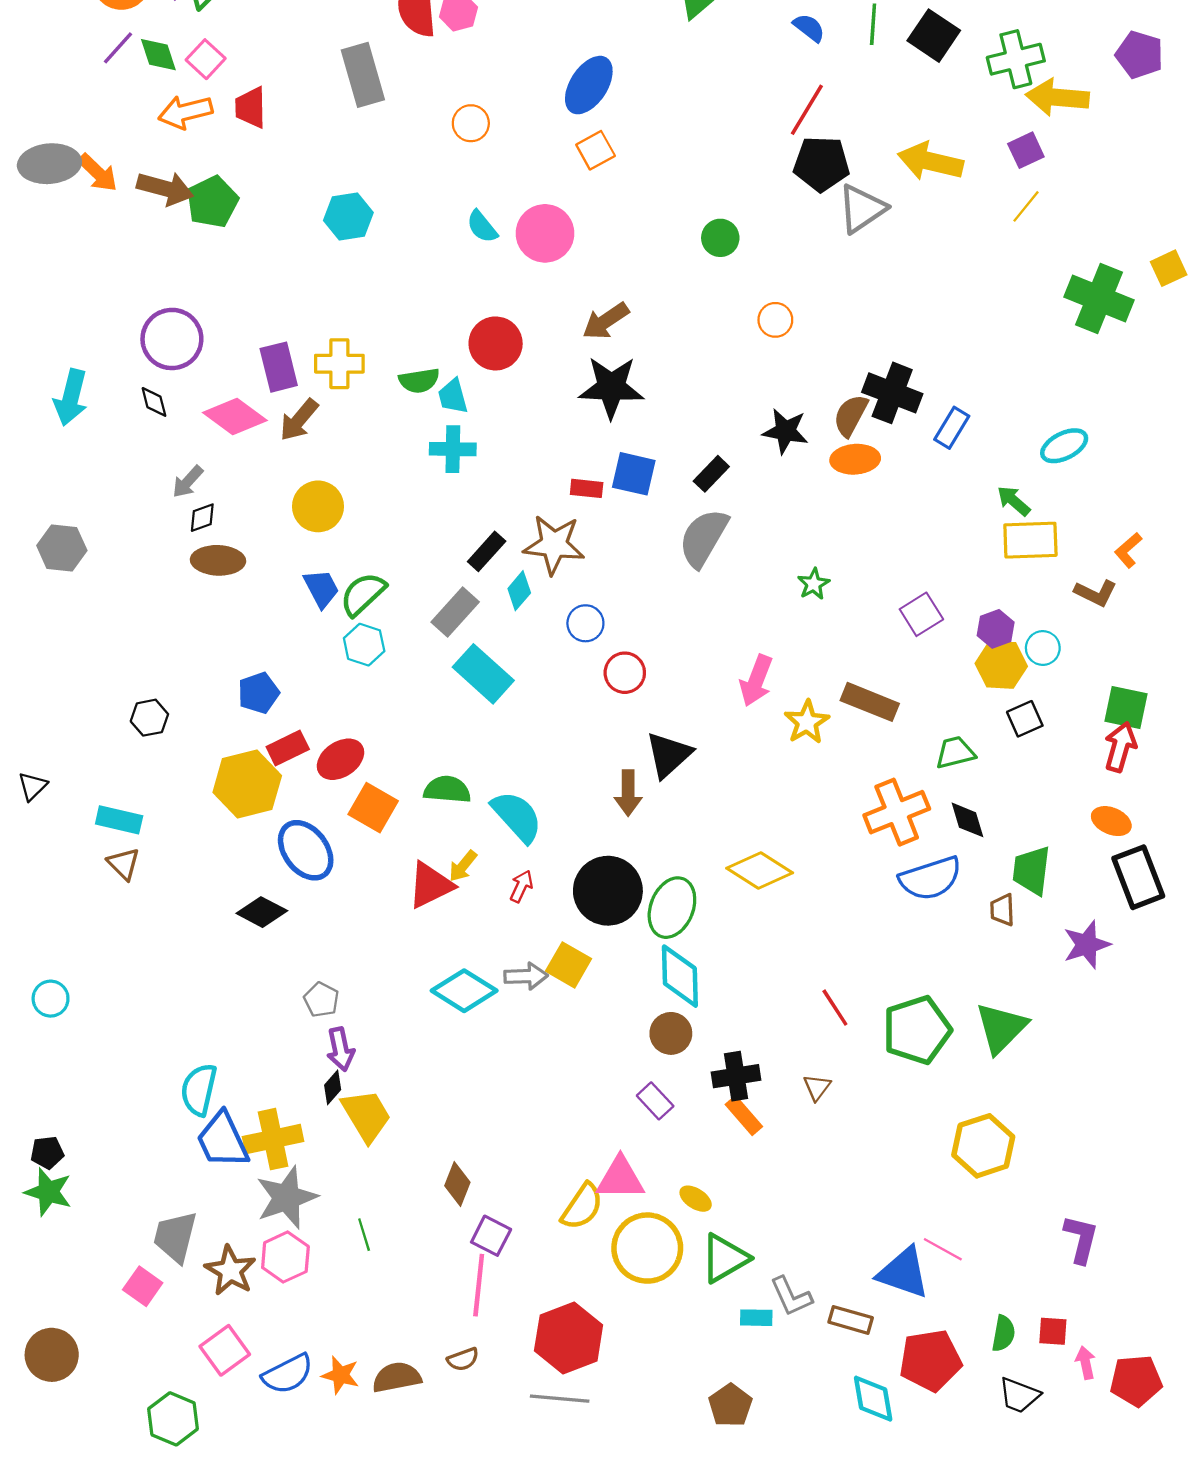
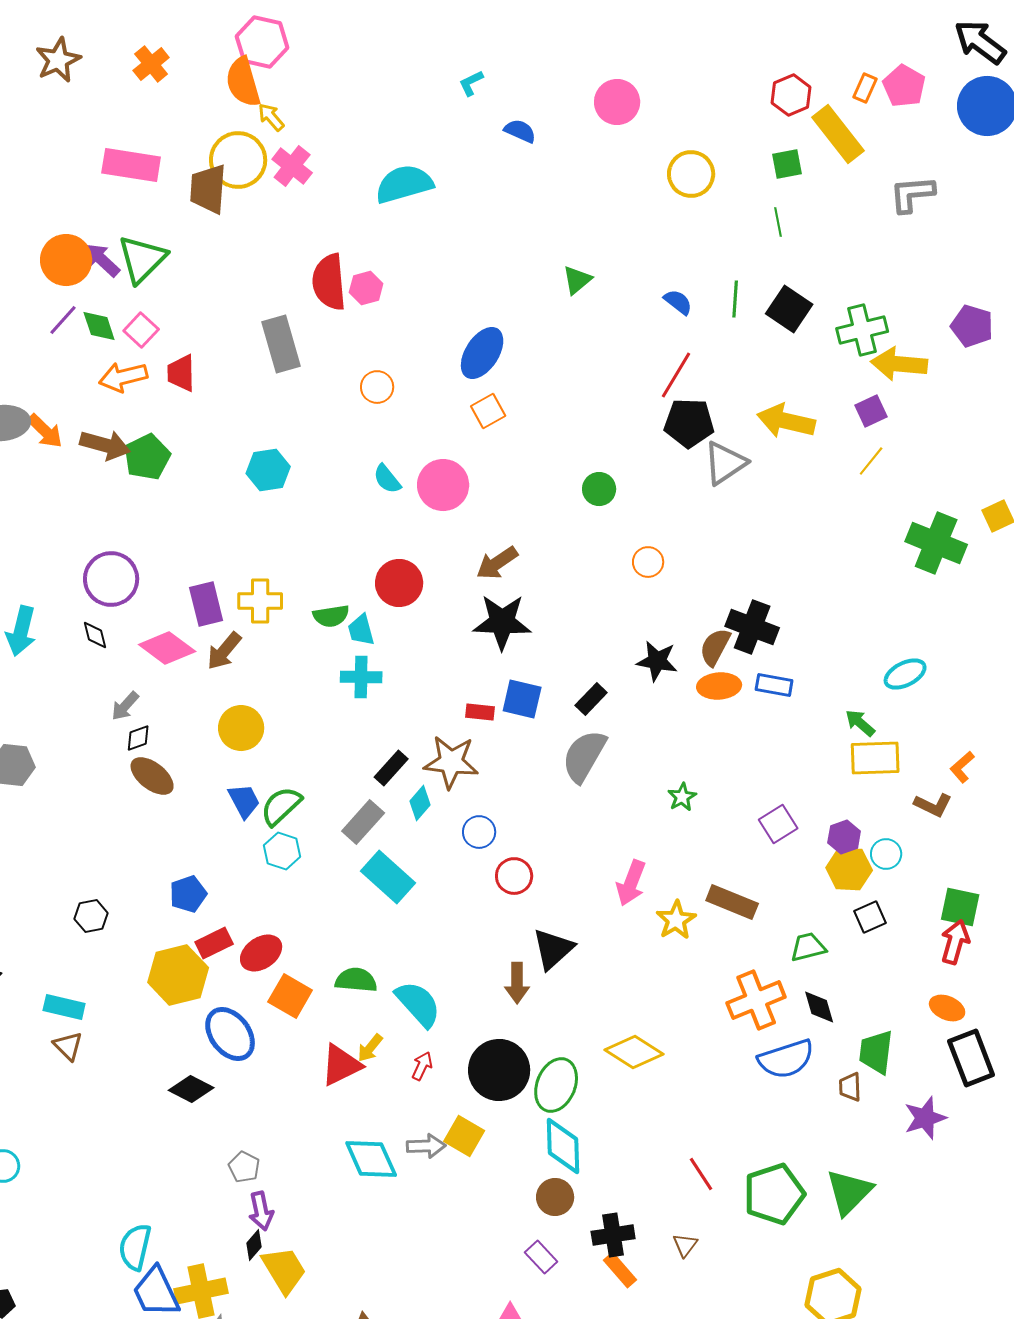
blue rectangle: (952, 428) -> (774, 685), moved, turned 69
brown ellipse: (218, 560) -> (152, 776), turned 36
cyan diamond: (464, 991) -> (371, 1159), turned 34

